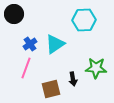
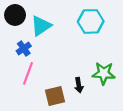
blue cross: (30, 44) -> (24, 48), moved
cyan triangle: (55, 44) -> (41, 26), moved

